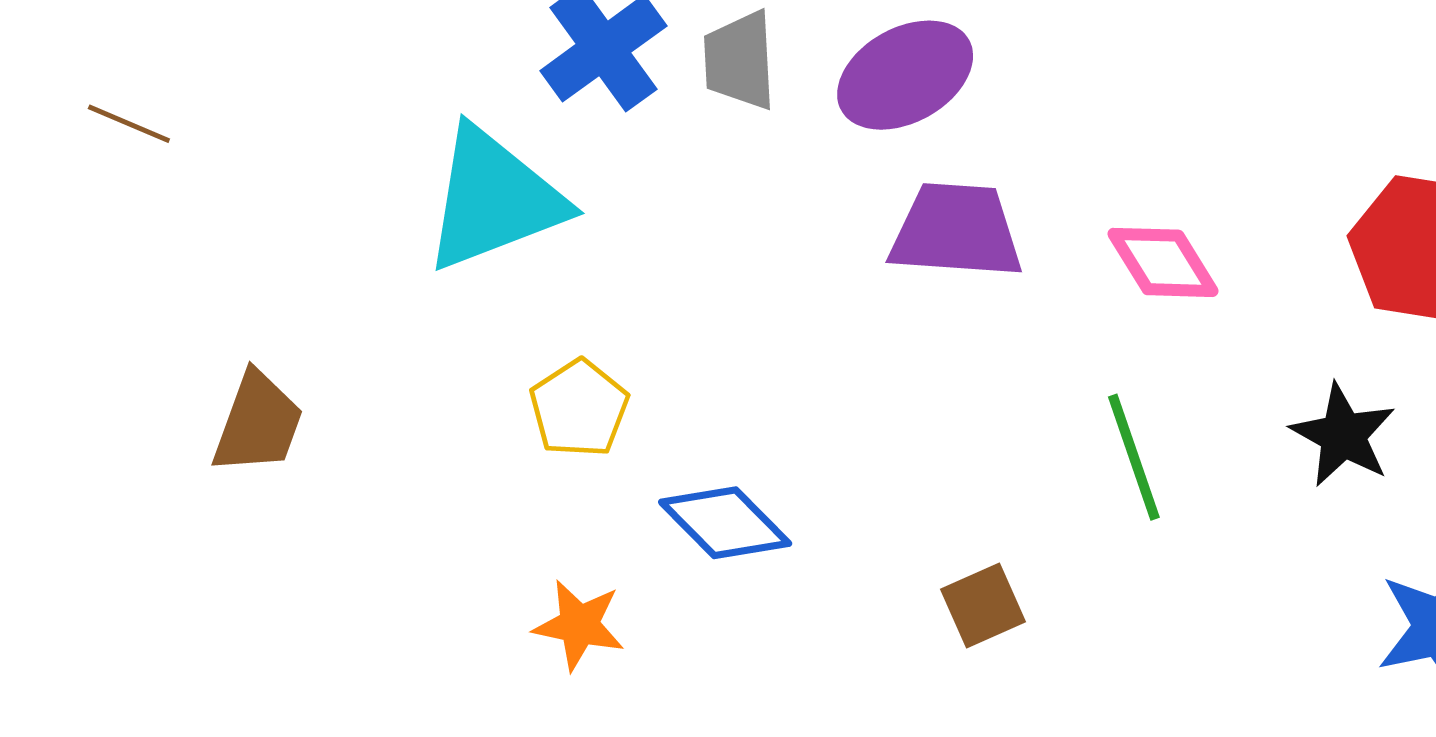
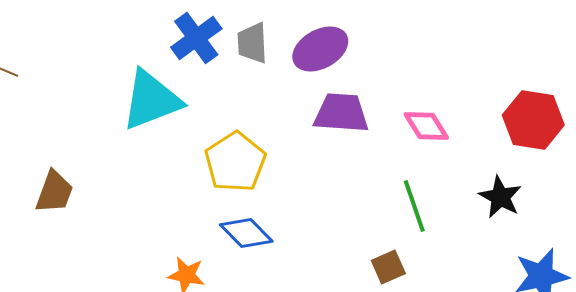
yellow pentagon: (579, 408) -> (235, 162), moved, size x1.5
brown square: (983, 606) -> (388, 267), moved

